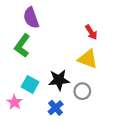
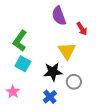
purple semicircle: (31, 18) -> (59, 16), moved
yellow triangle: (88, 59) -> (67, 51), moved, turned 36
cyan square: (30, 84) -> (23, 64), moved

